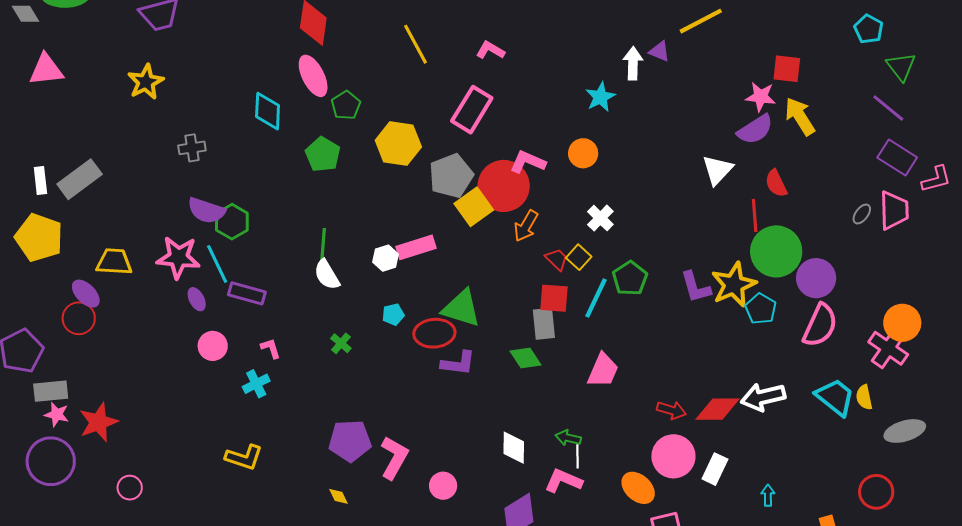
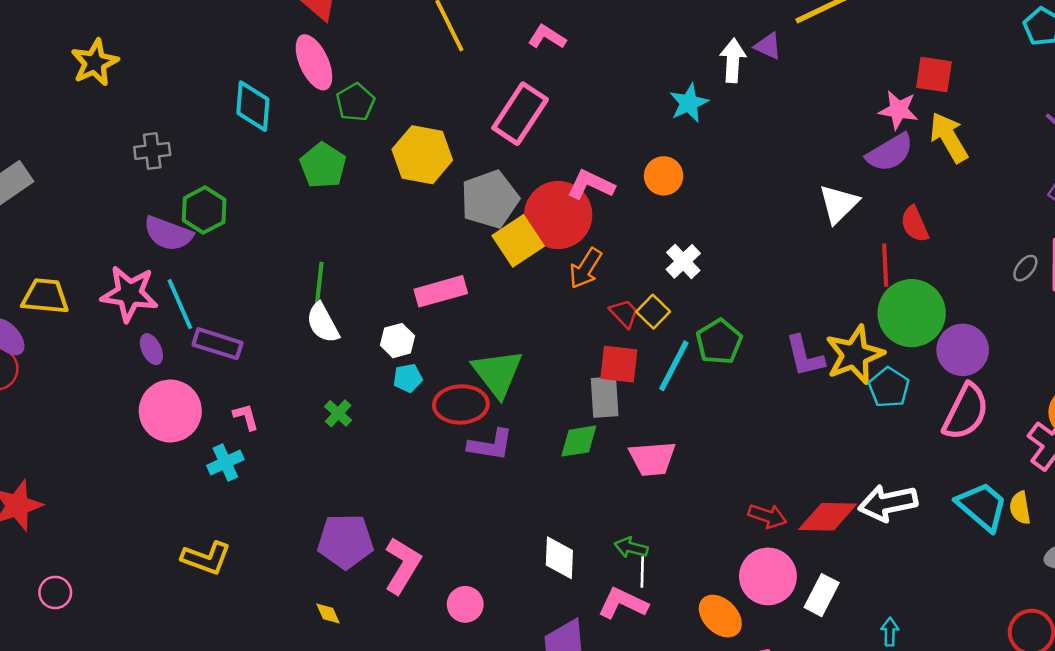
green hexagon: (232, 222) -> (204, 210), moved
white hexagon: (386, 258) -> (398, 341), moved
green triangle: (461, 308) -> (497, 373), turned 33
pink circle: (213, 346) -> (170, 411), size x1.6
green diamond: (525, 358) -> (579, 441), turned -68
pink trapezoid: (603, 370) -> (652, 459), moved, turned 60

